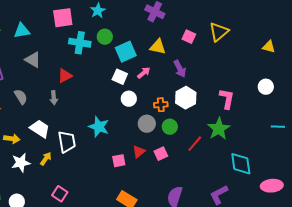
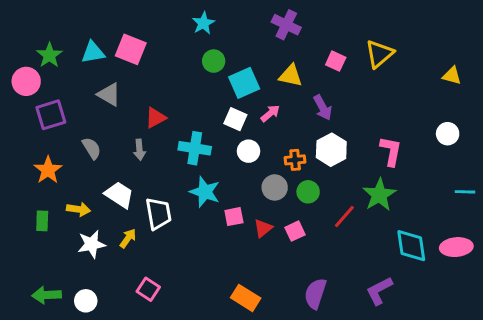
pink square: (63, 18) -> (131, 49), moved, turned 30
cyan cross: (80, 43) -> (195, 148), moved
pink square: (119, 161) -> (234, 217), moved
pink ellipse: (272, 186) -> (456, 247), moved

